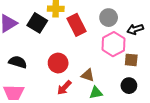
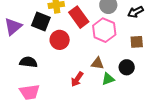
pink hexagon: (113, 44) -> (104, 30), moved
red circle: (58, 63) -> (60, 40), moved
black circle: (129, 86) -> (127, 67), moved

